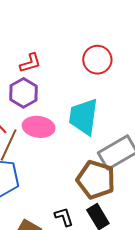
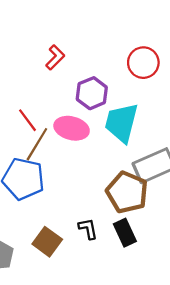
red L-shape: (30, 63) -> (55, 57), moved, turned -35
purple hexagon: (23, 93) -> (92, 93), moved

